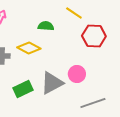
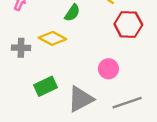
green semicircle: (46, 26) -> (72, 13), turned 119
gray triangle: (52, 83) -> (80, 99), moved

